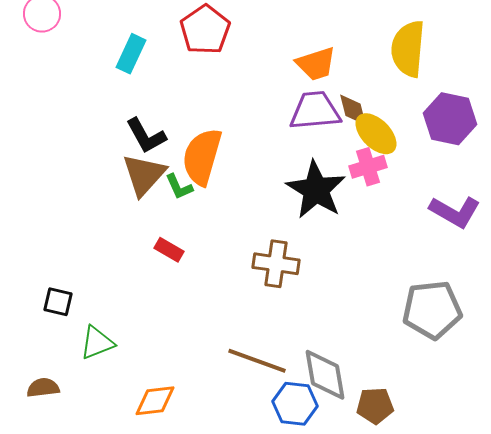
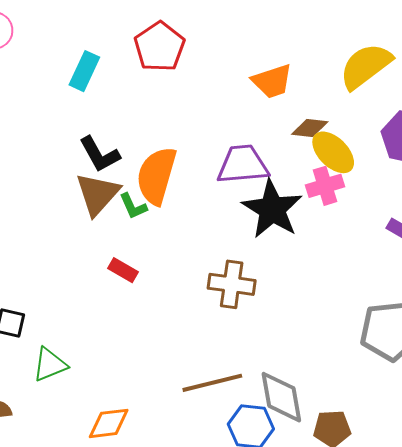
yellow semicircle: (408, 49) -> (366, 66), turned 48
brown diamond: (353, 110) -> (310, 128), turned -69
purple trapezoid: (315, 111) -> (243, 165), moved
brown line: (257, 361) -> (212, 383), turned -34

